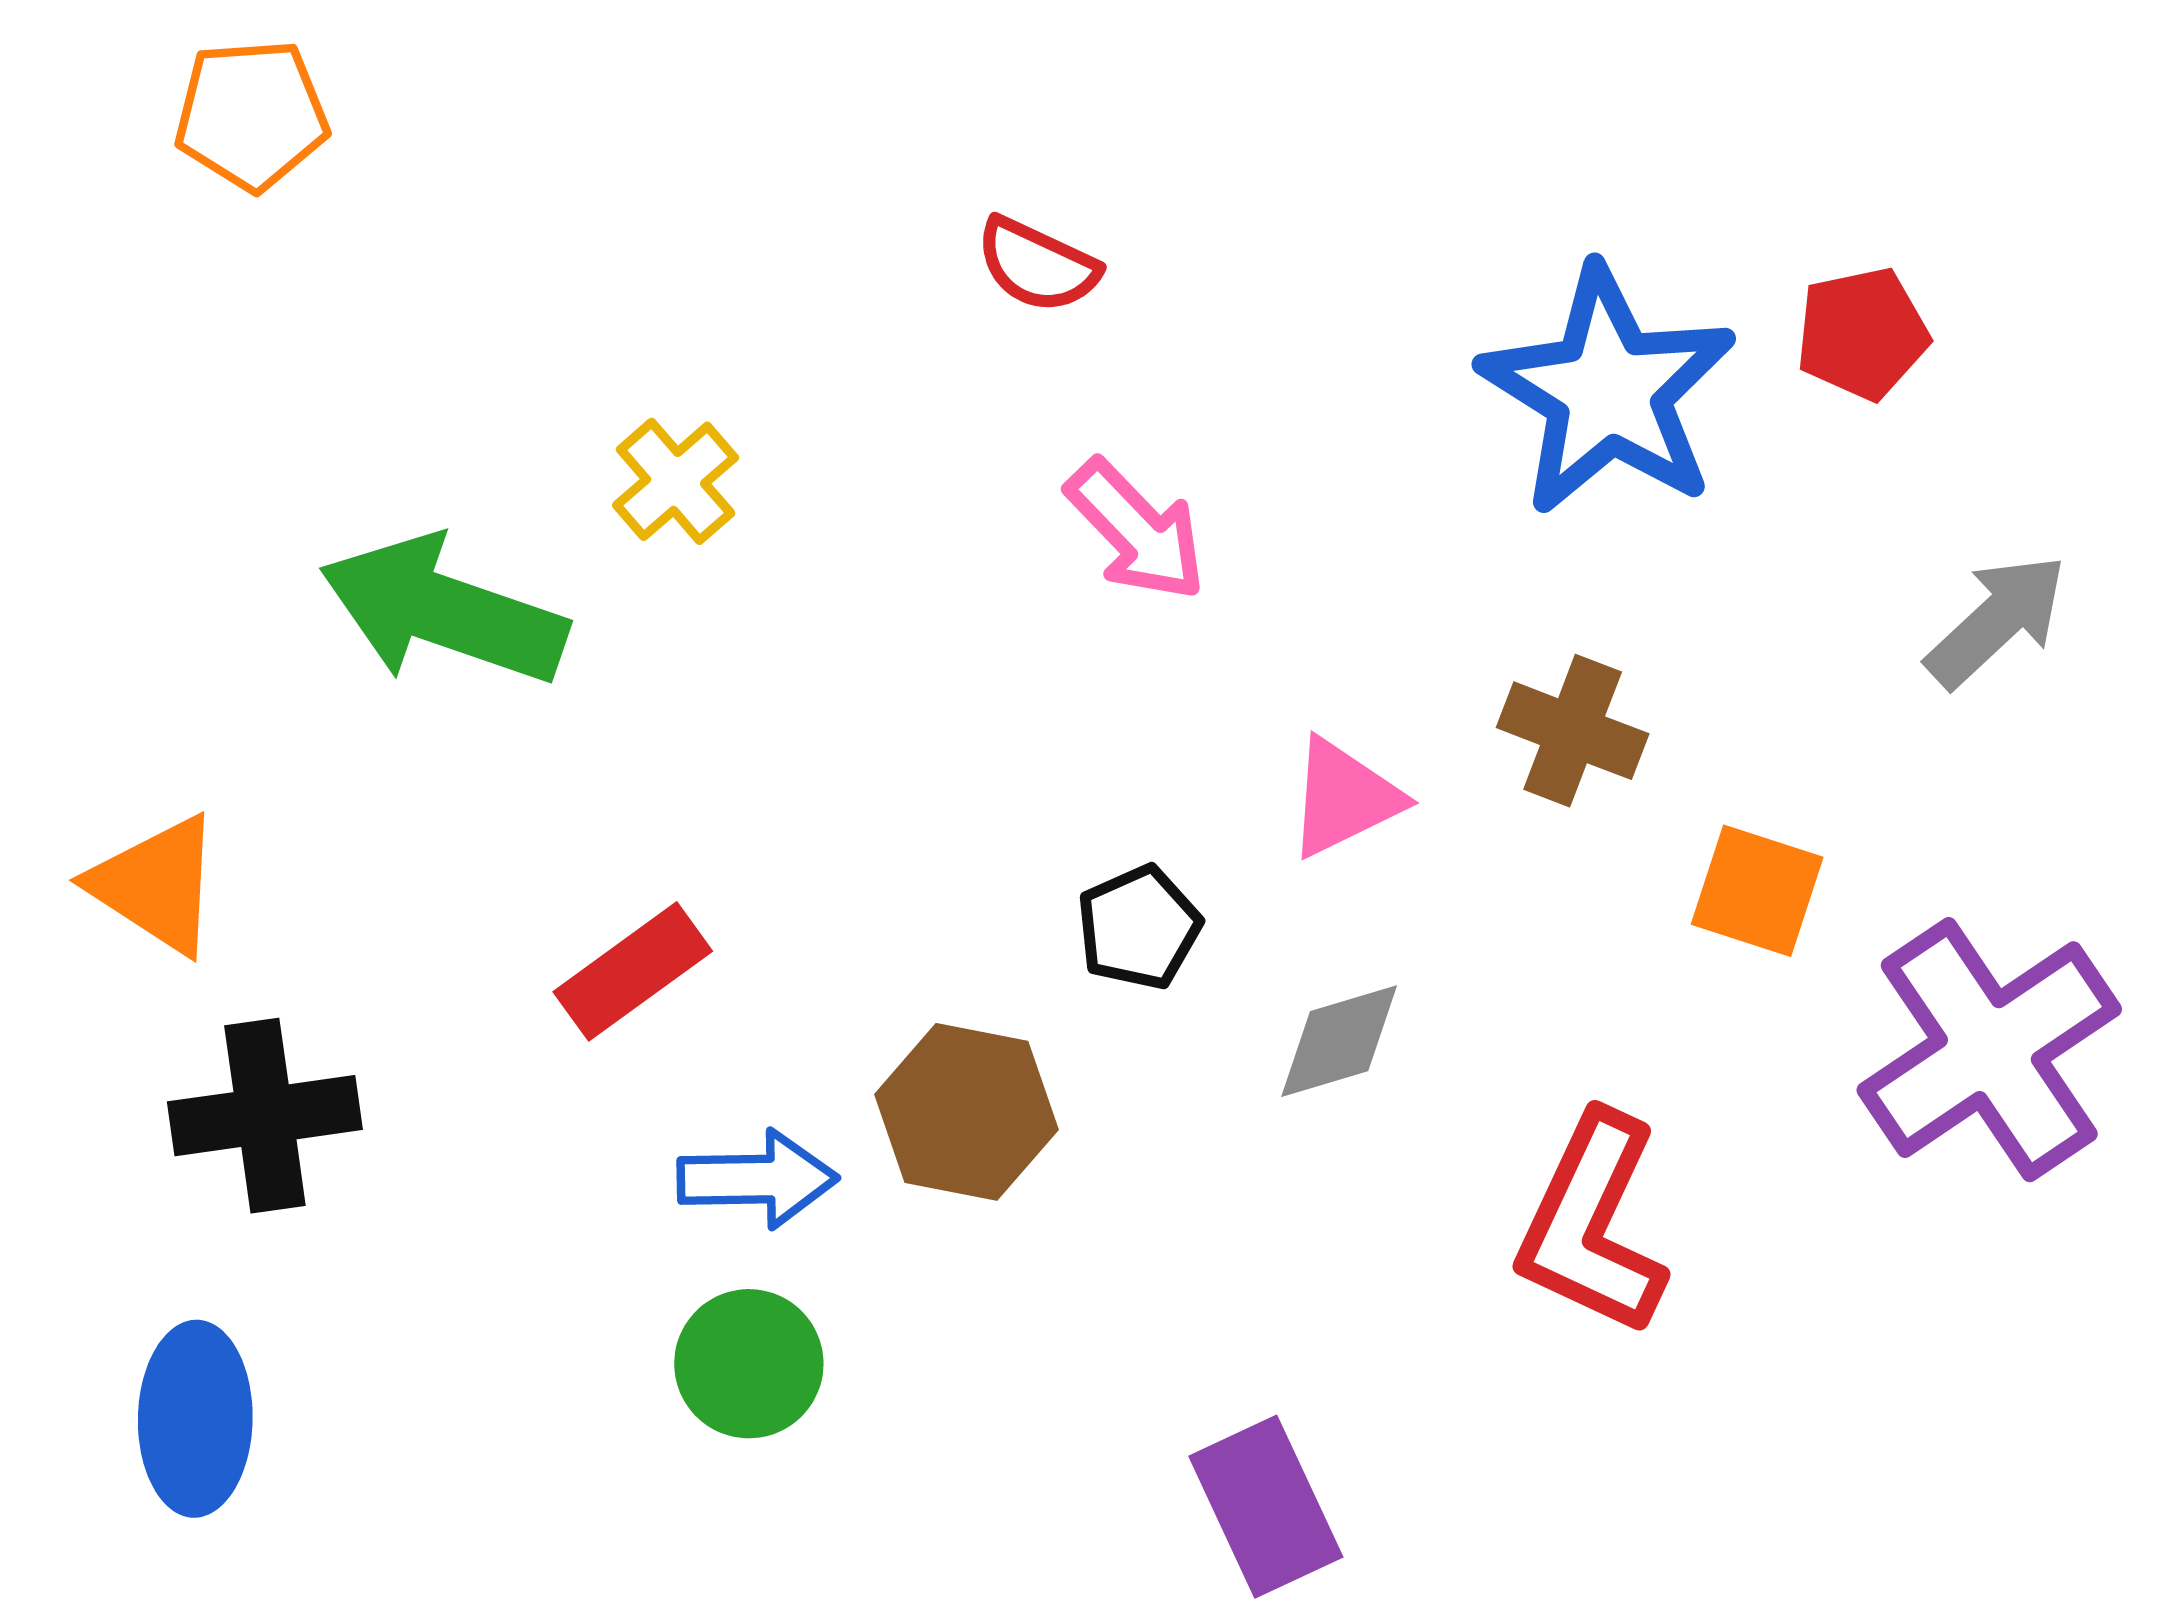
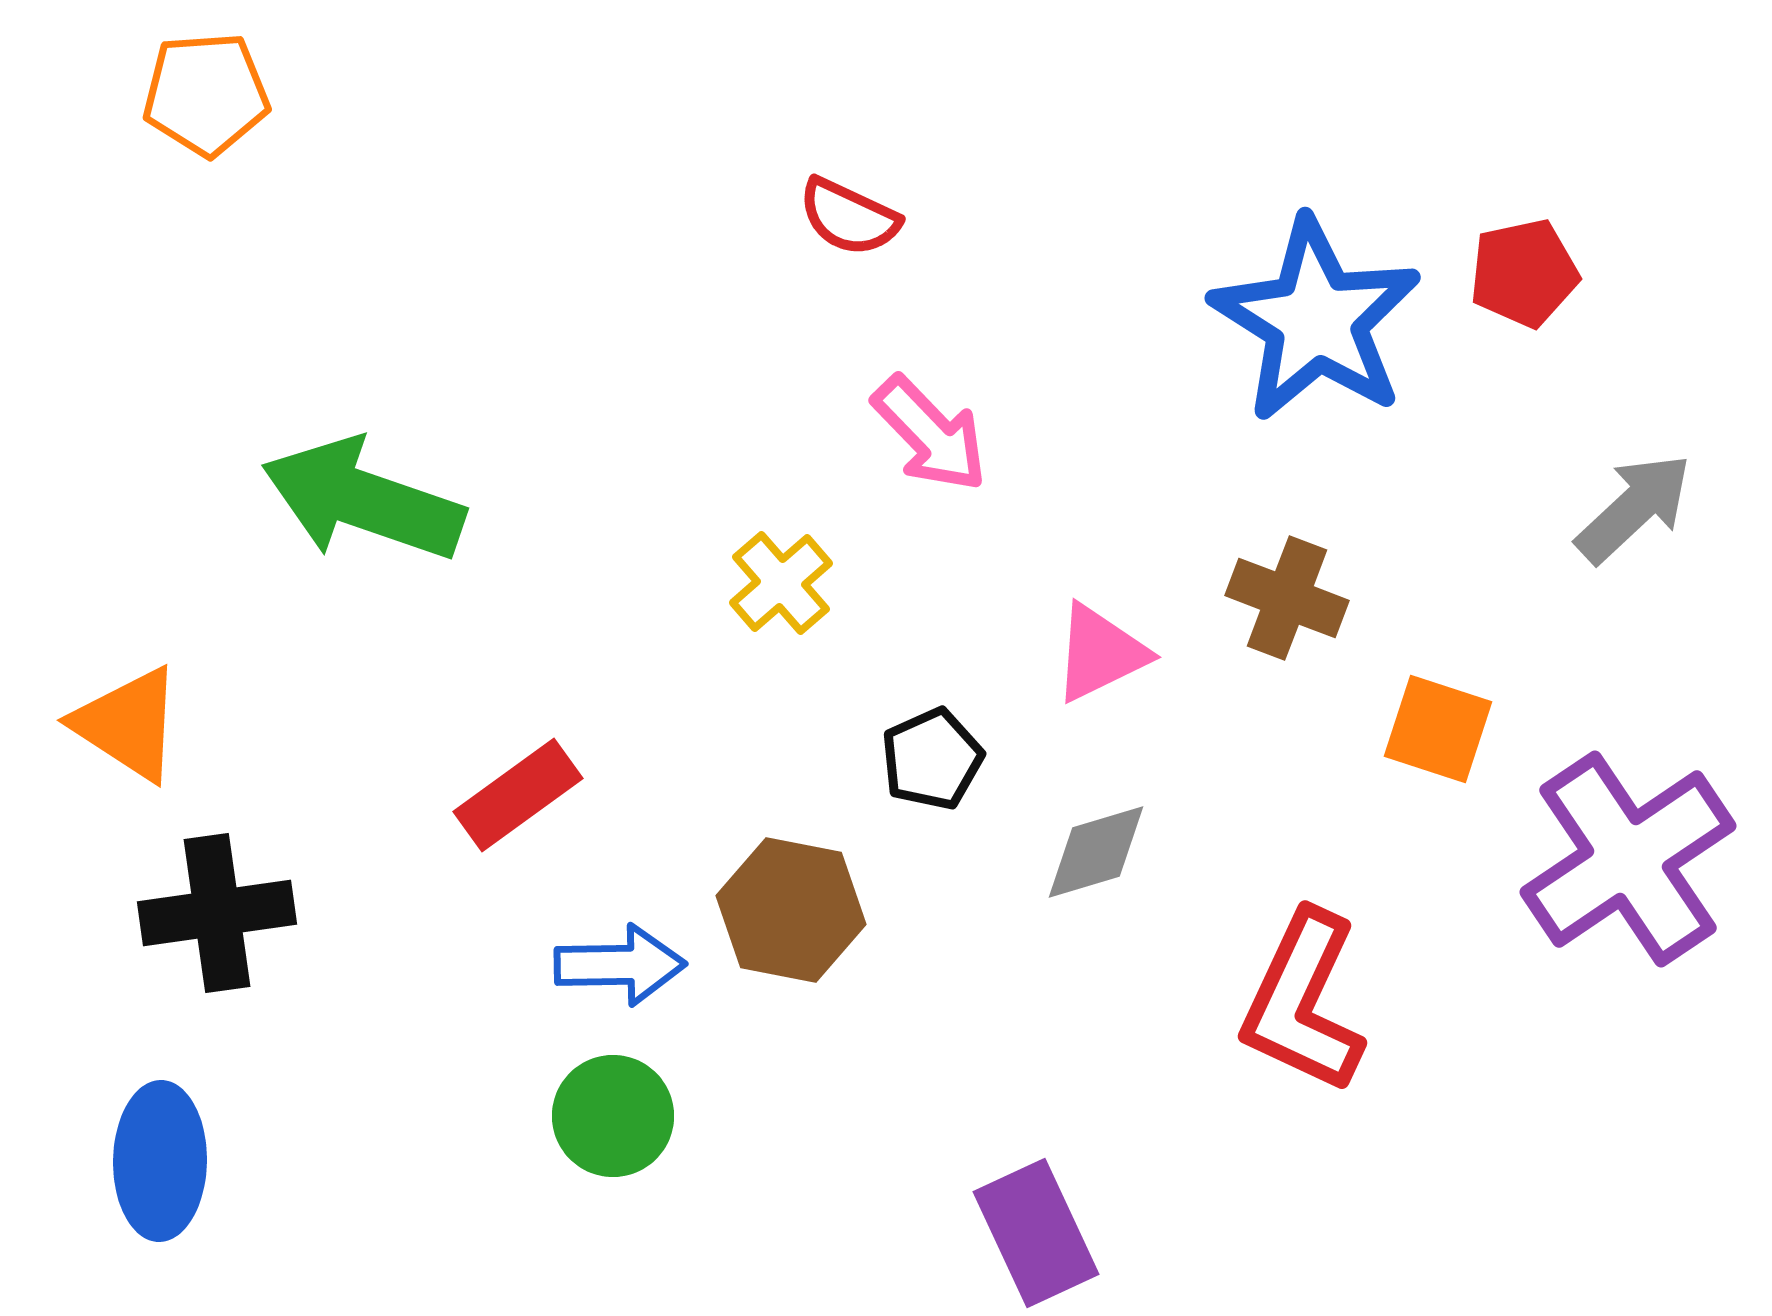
yellow cross: (676, 481) -> (781, 583), moved

